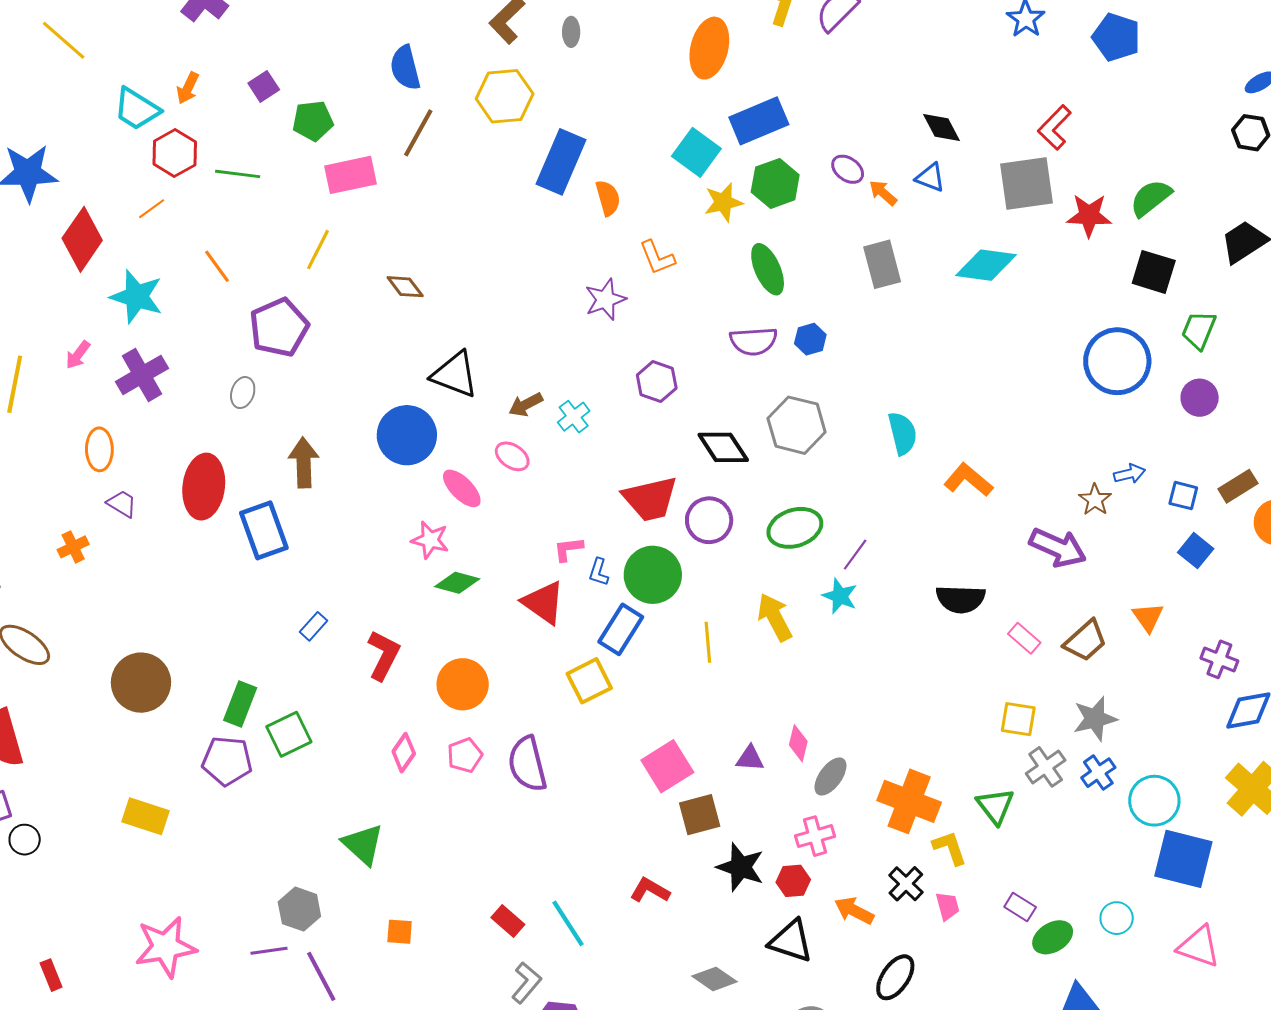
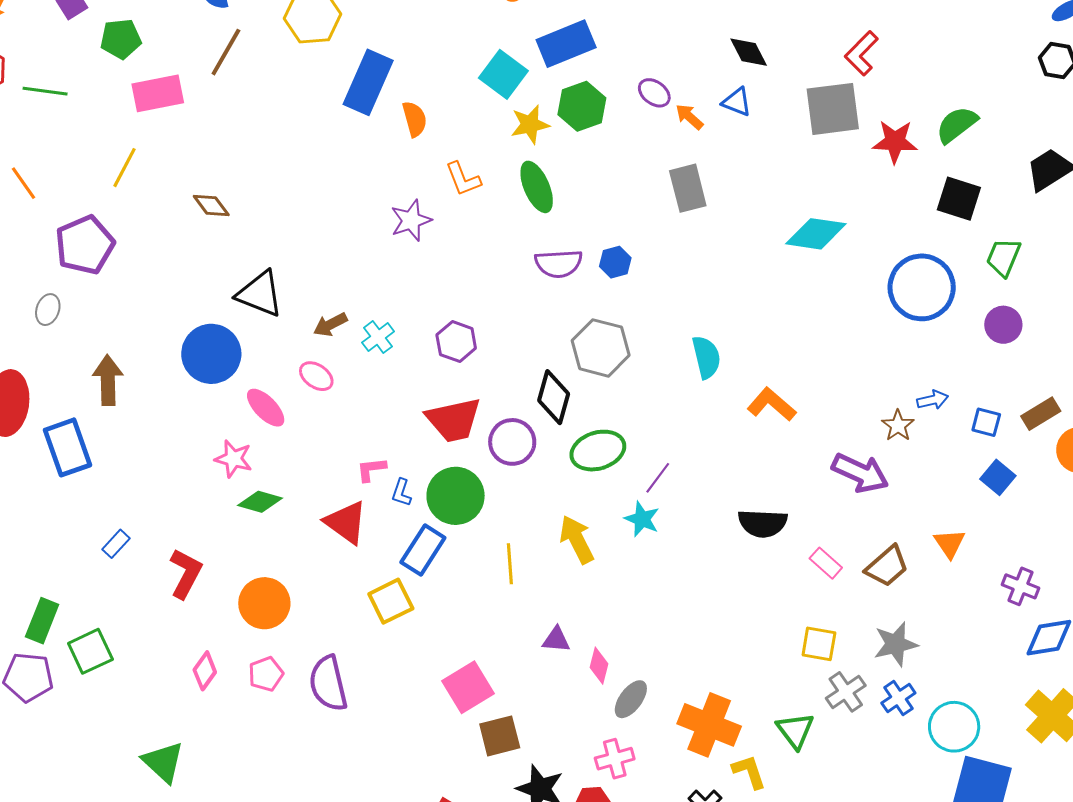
cyan diamond: (986, 265) -> (816, 234), moved
green ellipse: (768, 269) -> (537, 187), moved
purple hexagon: (657, 382) -> (456, 342), moved
black diamond: (723, 447) -> (554, 397), moved, turned 48
purple triangle: (750, 758) -> (556, 640), moved

